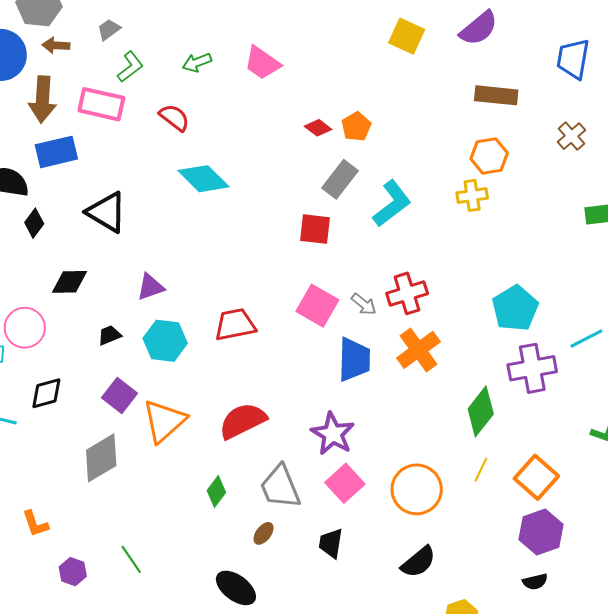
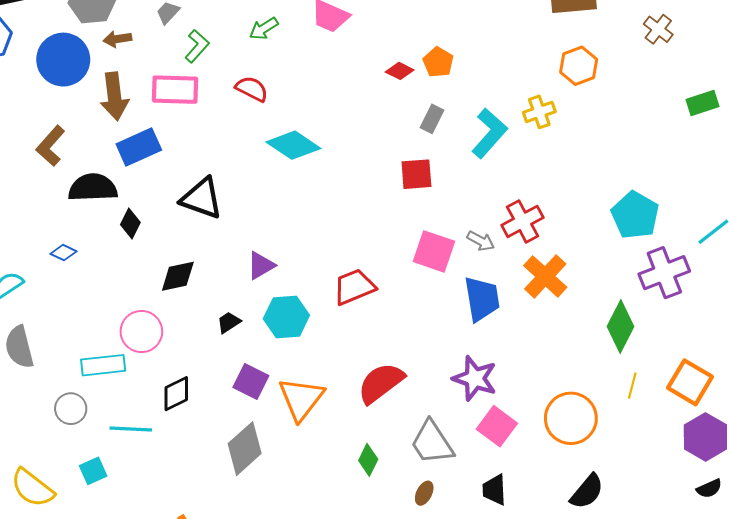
gray rectangle: (340, 179) -> (432, 119), size x0.7
yellow cross: (472, 195) -> (539, 112), moved

